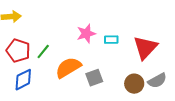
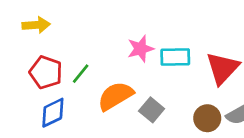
cyan rectangle: (111, 40) -> (175, 57), size x1.5
gray square: (94, 78) -> (152, 110), turned -30

